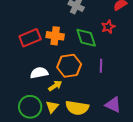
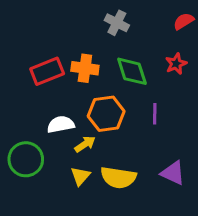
red star: (108, 27) -> (176, 64), moved
green circle: (30, 107) -> (26, 159), moved

